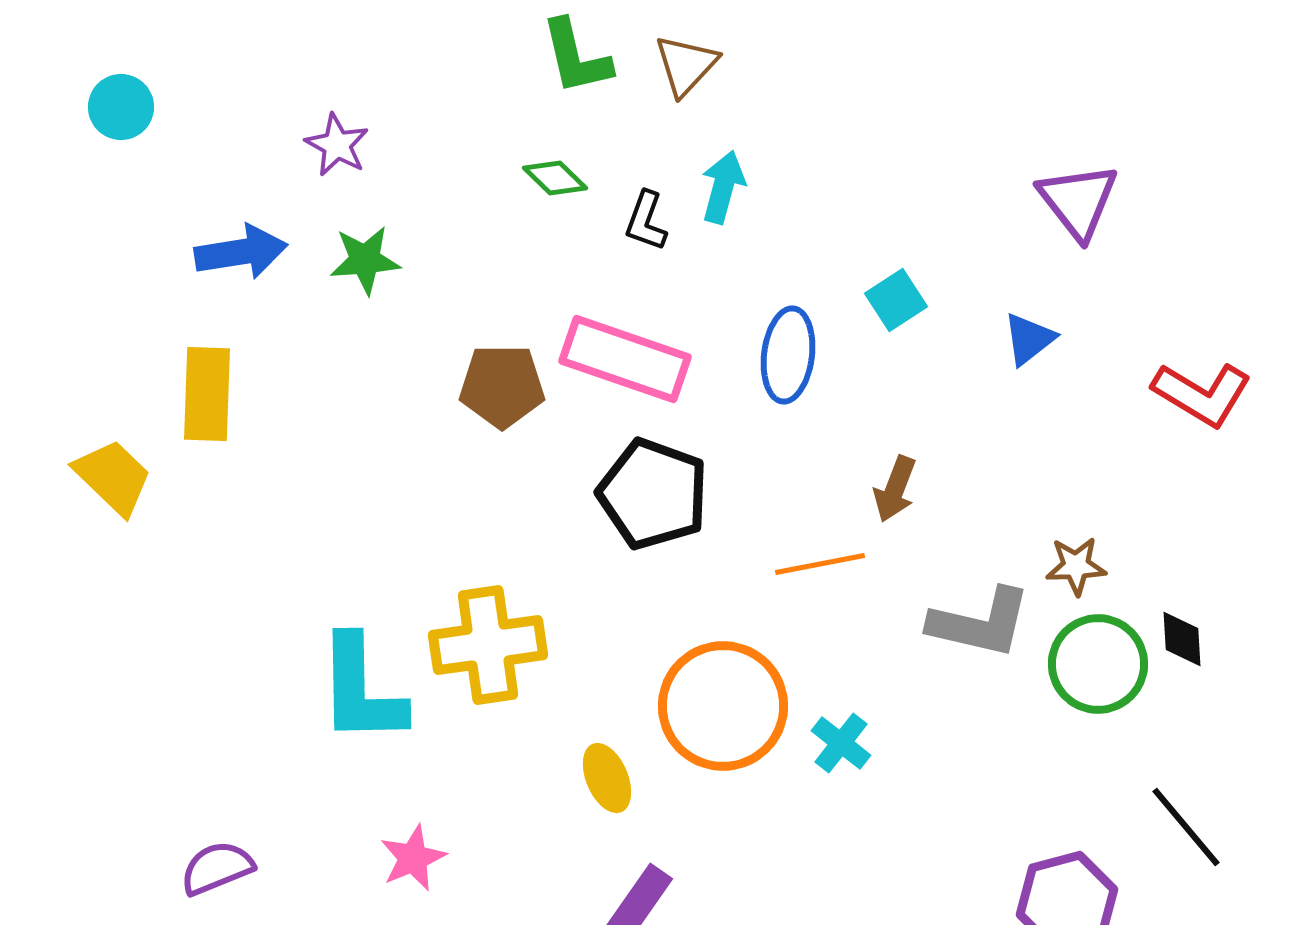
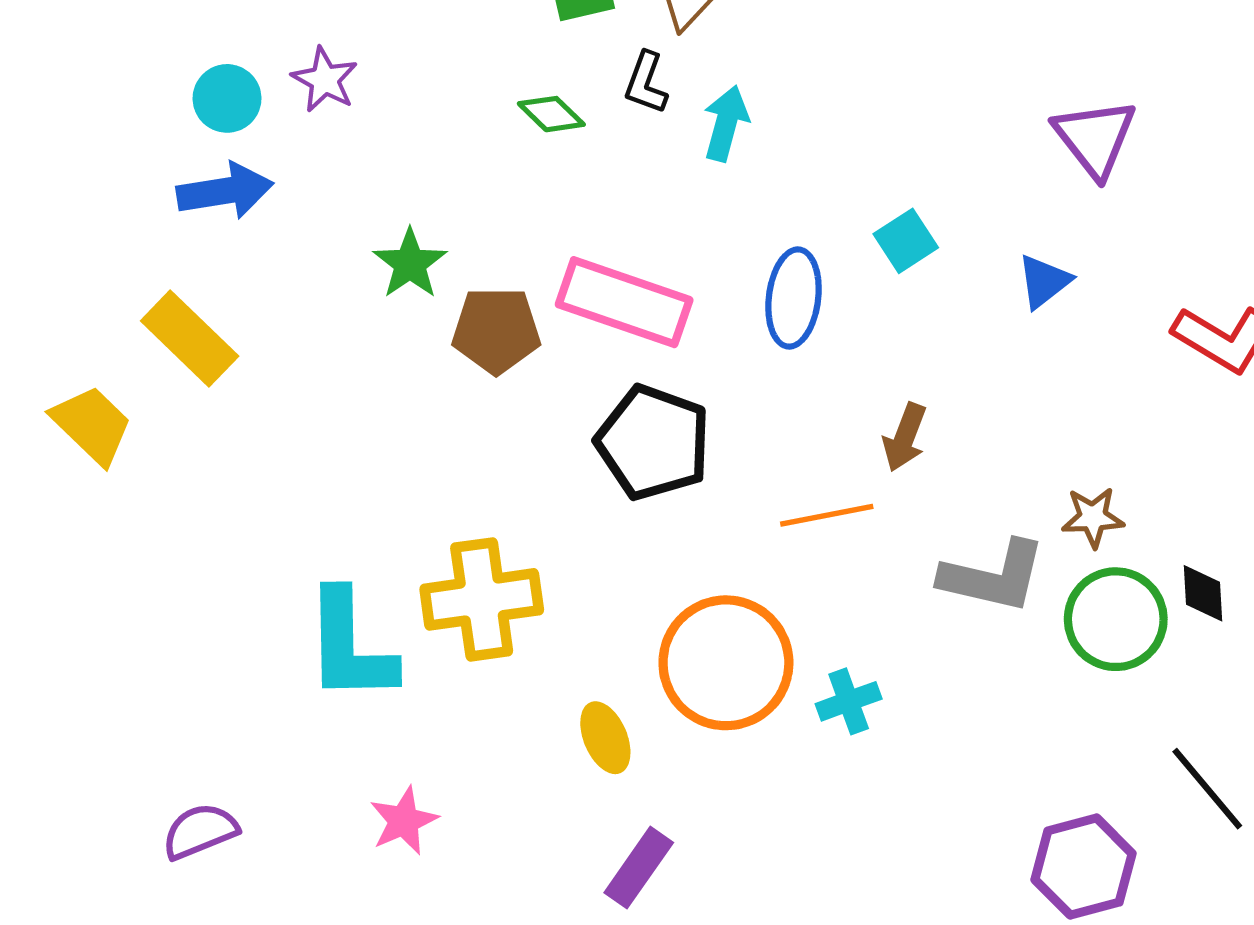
cyan circle: (121, 107) -> (227, 98), moved
black L-shape: (646, 221) -> (646, 83), moved
green star: (365, 260) -> (410, 264), moved, turned -30
yellow rectangle: (207, 394) -> (190, 339), turned -48
cyan cross: (841, 743) -> (849, 701), turned 32

